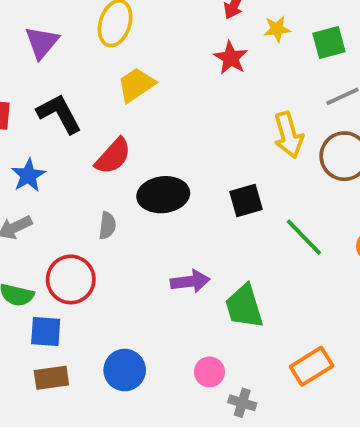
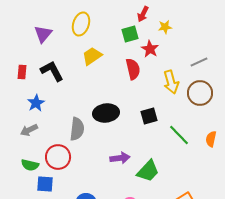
green square: (329, 42) -> (130, 34), moved
red star: (231, 58) -> (150, 49), moved
red semicircle: (113, 156) -> (133, 69), moved, turned -55
gray semicircle: (107, 226) -> (77, 129), size x1.6
green trapezoid: (244, 306) -> (148, 171), turned -120

